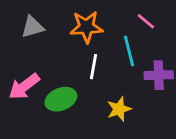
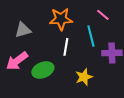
gray triangle: (33, 27) -> (23, 30), moved

